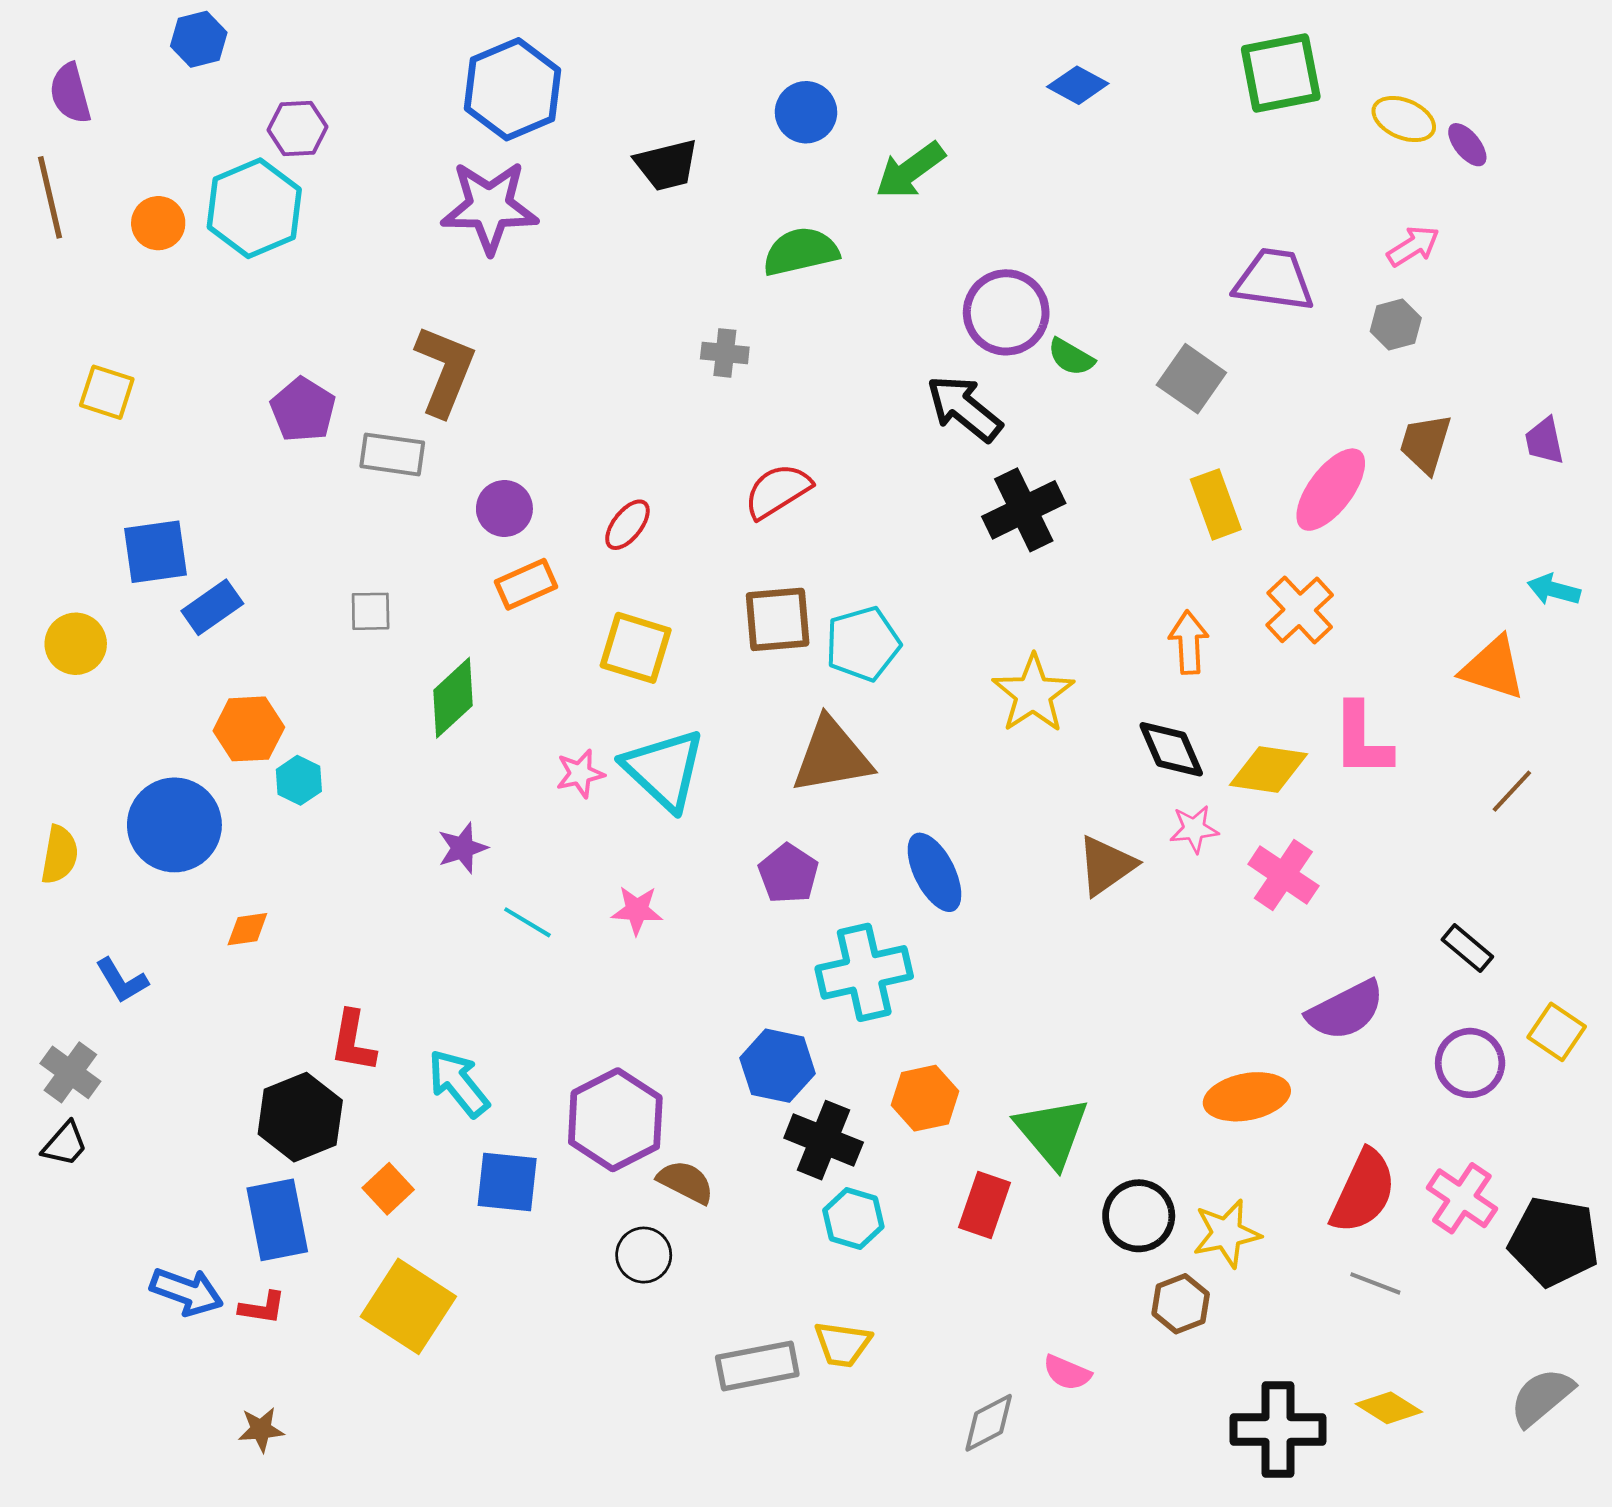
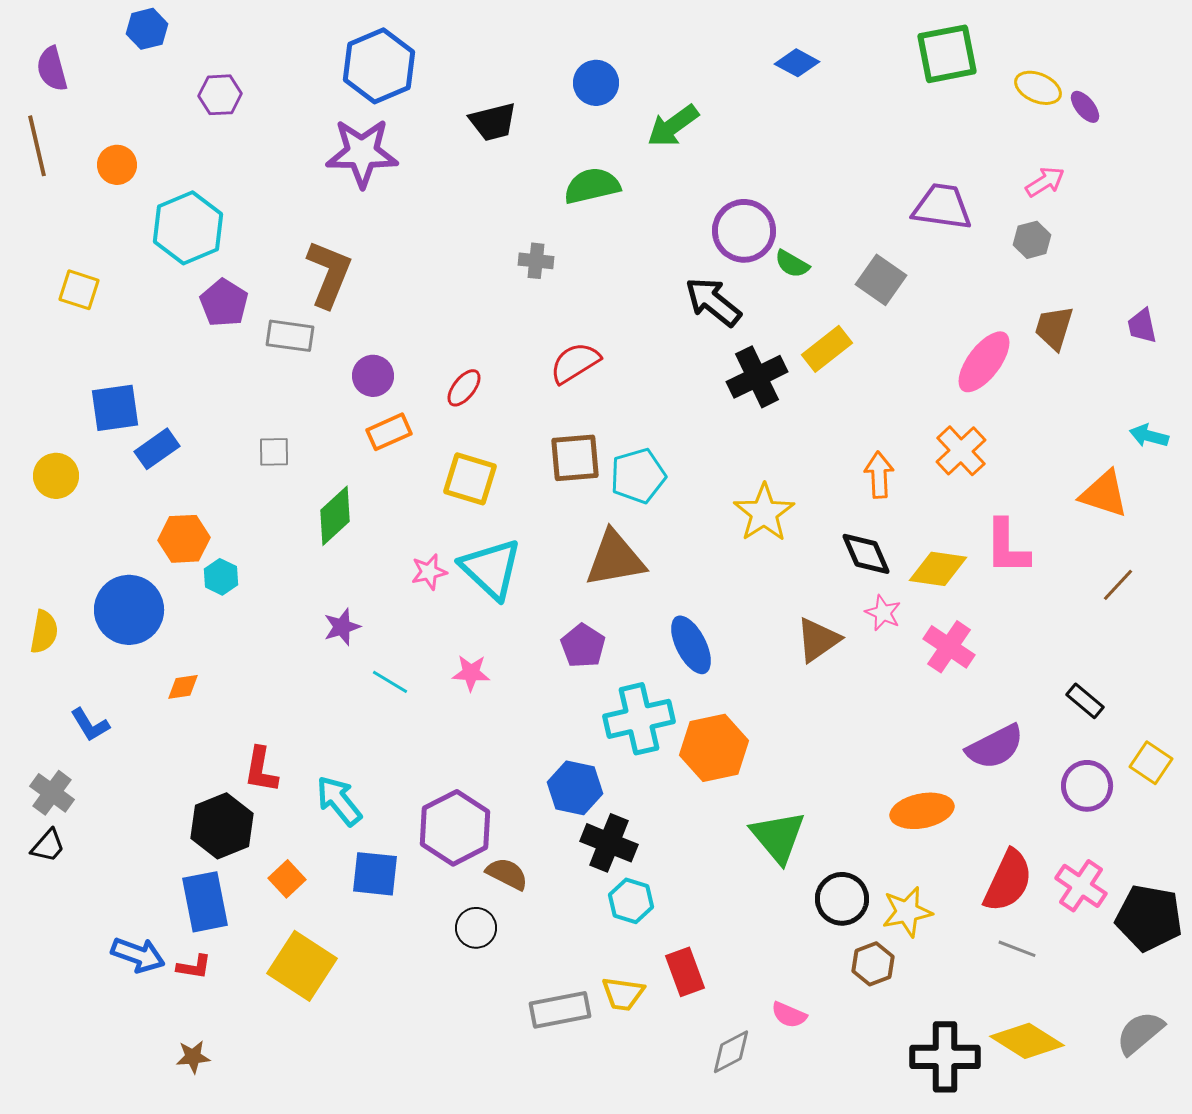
cyan hexagon: (254, 208) -> (188, 228), moved
yellow rectangle: (1216, 504) -> (827, 349), moved, turned 72
pink star: (1194, 829) -> (883, 613), turned 30
orange hexagon: (925, 1098) -> (714, 748), moved, size x1.4
red rectangle: (985, 1205) -> (685, 972), moved, turned -39
yellow diamond: (1389, 1408) -> (1027, 1041), size x1.5

